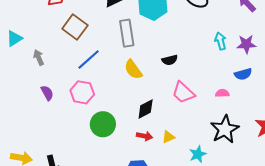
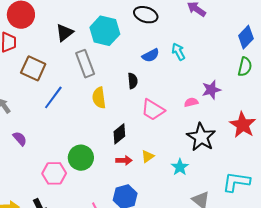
purple star: (246, 44) -> (211, 90), moved
black semicircle: (170, 60) -> (133, 81), turned -70
yellow semicircle: (133, 69) -> (99, 98), turned 40
blue semicircle: (243, 74) -> (151, 55), moved
pink hexagon: (82, 92) -> (54, 173), moved

